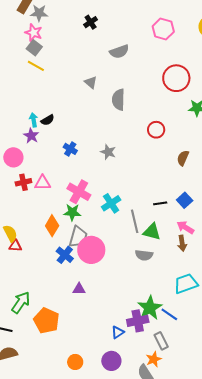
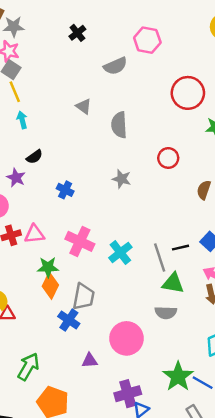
pink hexagon: (163, 29) -> (147, 40), moved
yellow line: (36, 66) -> (15, 92), turned 42
cyan arrow: (33, 120) -> (22, 120), moved
gray star: (108, 152) -> (122, 179), moved
green star: (72, 212) -> (48, 267), moved
gray line: (135, 221) -> (160, 257), moved
pink circle: (91, 250) -> (126, 338), moved
green arrow: (21, 302) -> (28, 367), moved
purple cross: (138, 321) -> (128, 394), moved

